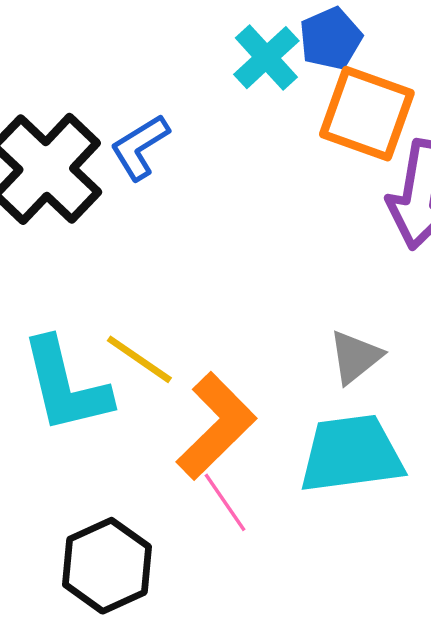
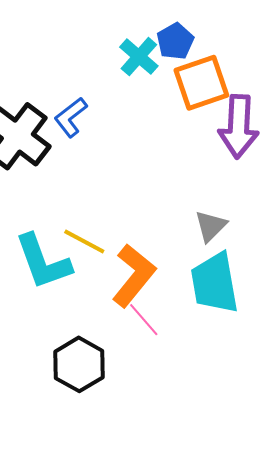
orange square: (367, 114) -> (201, 83), turned -32
cyan trapezoid: (351, 454) -> (215, 283), turned -86

